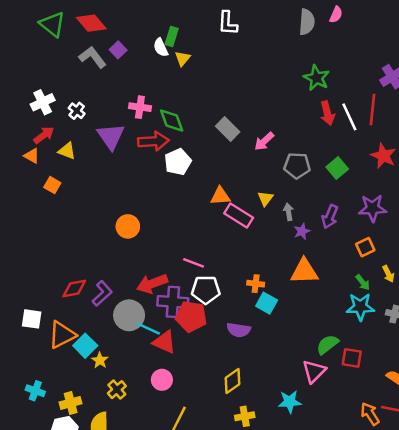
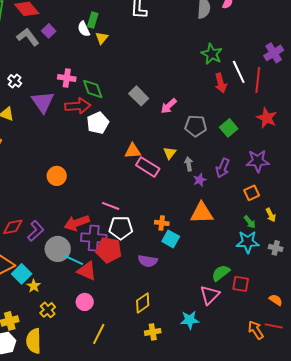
white line: (349, 117) -> (239, 72), moved

